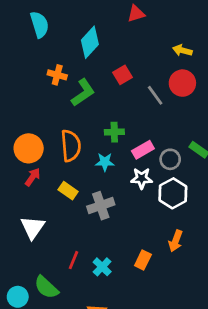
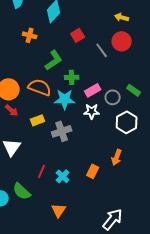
green L-shape: (83, 93) -> (54, 60), moved
orange semicircle: (71, 146) -> (40, 87), turned -65
cyan star: (105, 162) -> (65, 99), size x1.5
red arrow: (33, 177) -> (12, 110), turned 96
yellow rectangle: (68, 191) -> (38, 120), turned -56
white hexagon: (173, 193) -> (127, 122), moved

